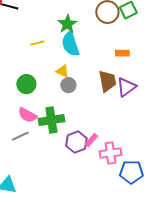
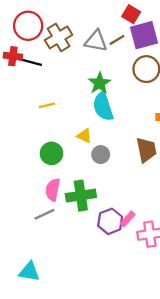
yellow line: (37, 43) -> (47, 105), moved
yellow triangle: (62, 71) -> (84, 136), moved
pink semicircle: (27, 115) -> (53, 190), turned 72

